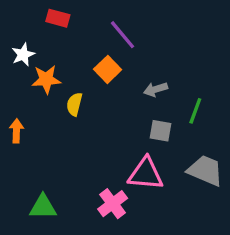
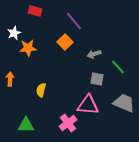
yellow semicircle: (74, 104) -> (41, 90), moved
green line: (195, 111) -> (118, 67), turned -63

